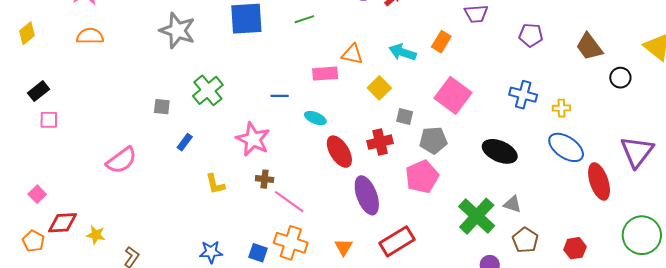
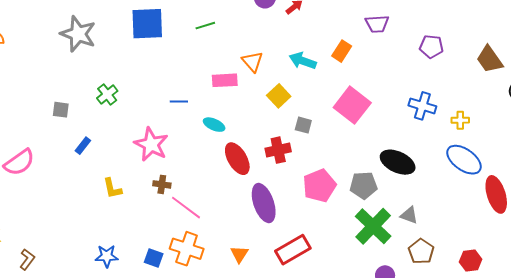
orange triangle: (352, 54) -> (252, 62), turned 35
green cross: (208, 90) -> (107, 95), size x0.7
gray pentagon: (433, 140) -> (363, 185), moved

